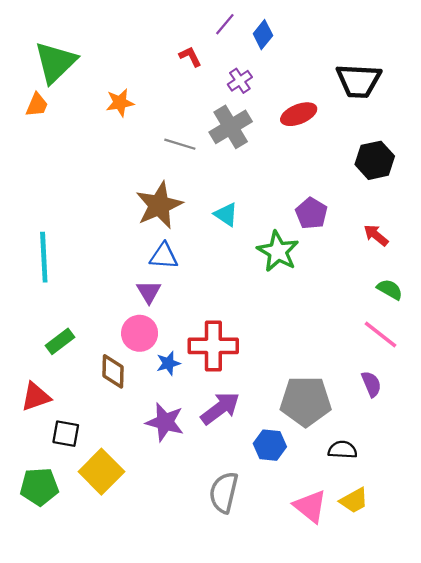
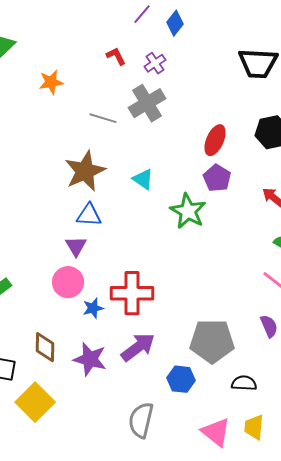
red L-shape: (190, 57) -> (116, 56), moved
red ellipse: (299, 114) -> (215, 140), moved, turned -44
brown diamond: (113, 371) -> (45, 347), moved
yellow trapezoid: (354, 500) -> (254, 427), turned 124

